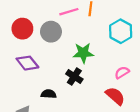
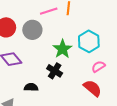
cyan hexagon: (121, 31) -> (89, 41), moved
green star: (83, 53) -> (62, 49), turned -30

